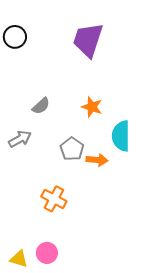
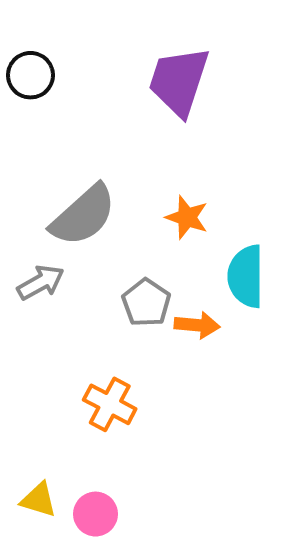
gray semicircle: (41, 106) -> (83, 215), size x1.8
yellow triangle: (19, 259) -> (39, 500), moved

